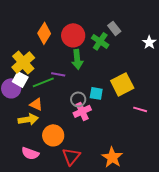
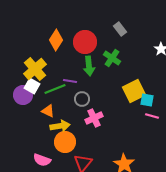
gray rectangle: (114, 28) -> (120, 29), moved
green cross: (100, 41) -> (112, 58), moved
cyan square: (96, 93) -> (147, 100), moved
gray circle: (78, 99) -> (82, 99), moved
yellow arrow: (28, 119) -> (60, 126), moved

